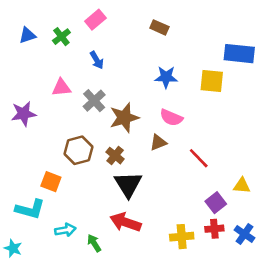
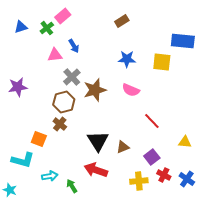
pink rectangle: (95, 20) -> (63, 16), moved
brown rectangle: (159, 27) -> (122, 21), turned -56
pink triangle: (61, 88) -> (55, 55), moved
brown triangle: (158, 142) -> (123, 147), moved
brown hexagon: (78, 150) -> (64, 102), moved
brown cross: (115, 156) -> (60, 124), moved
purple square: (216, 203) -> (152, 157), moved
red cross: (214, 229) -> (164, 175), turned 32

